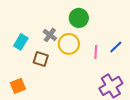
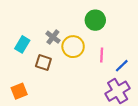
green circle: (79, 18) -> (95, 20), moved
blue line: (116, 47) -> (122, 66), moved

